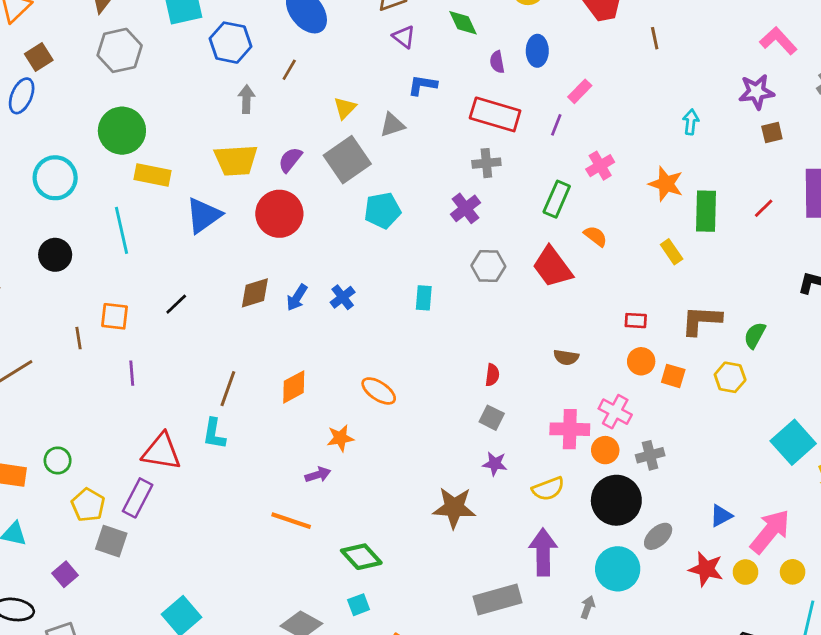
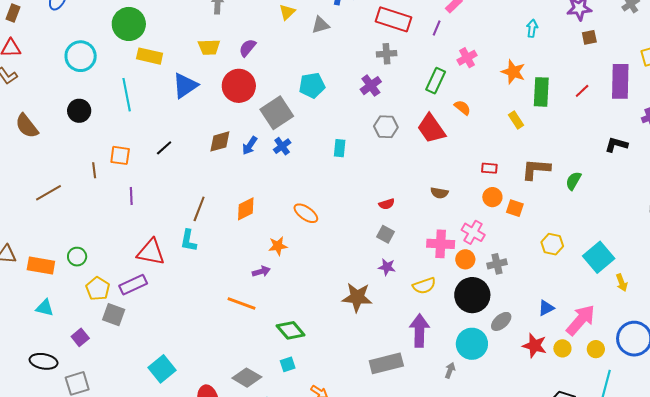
yellow trapezoid: (236, 160) -> (209, 47), size x0.7
gray square: (347, 160) -> (277, 113), moved
red semicircle: (492, 375) -> (387, 204), turned 63
yellow hexagon: (730, 377) -> (552, 244), moved
purple rectangle: (138, 498) -> (133, 285), turned 36

